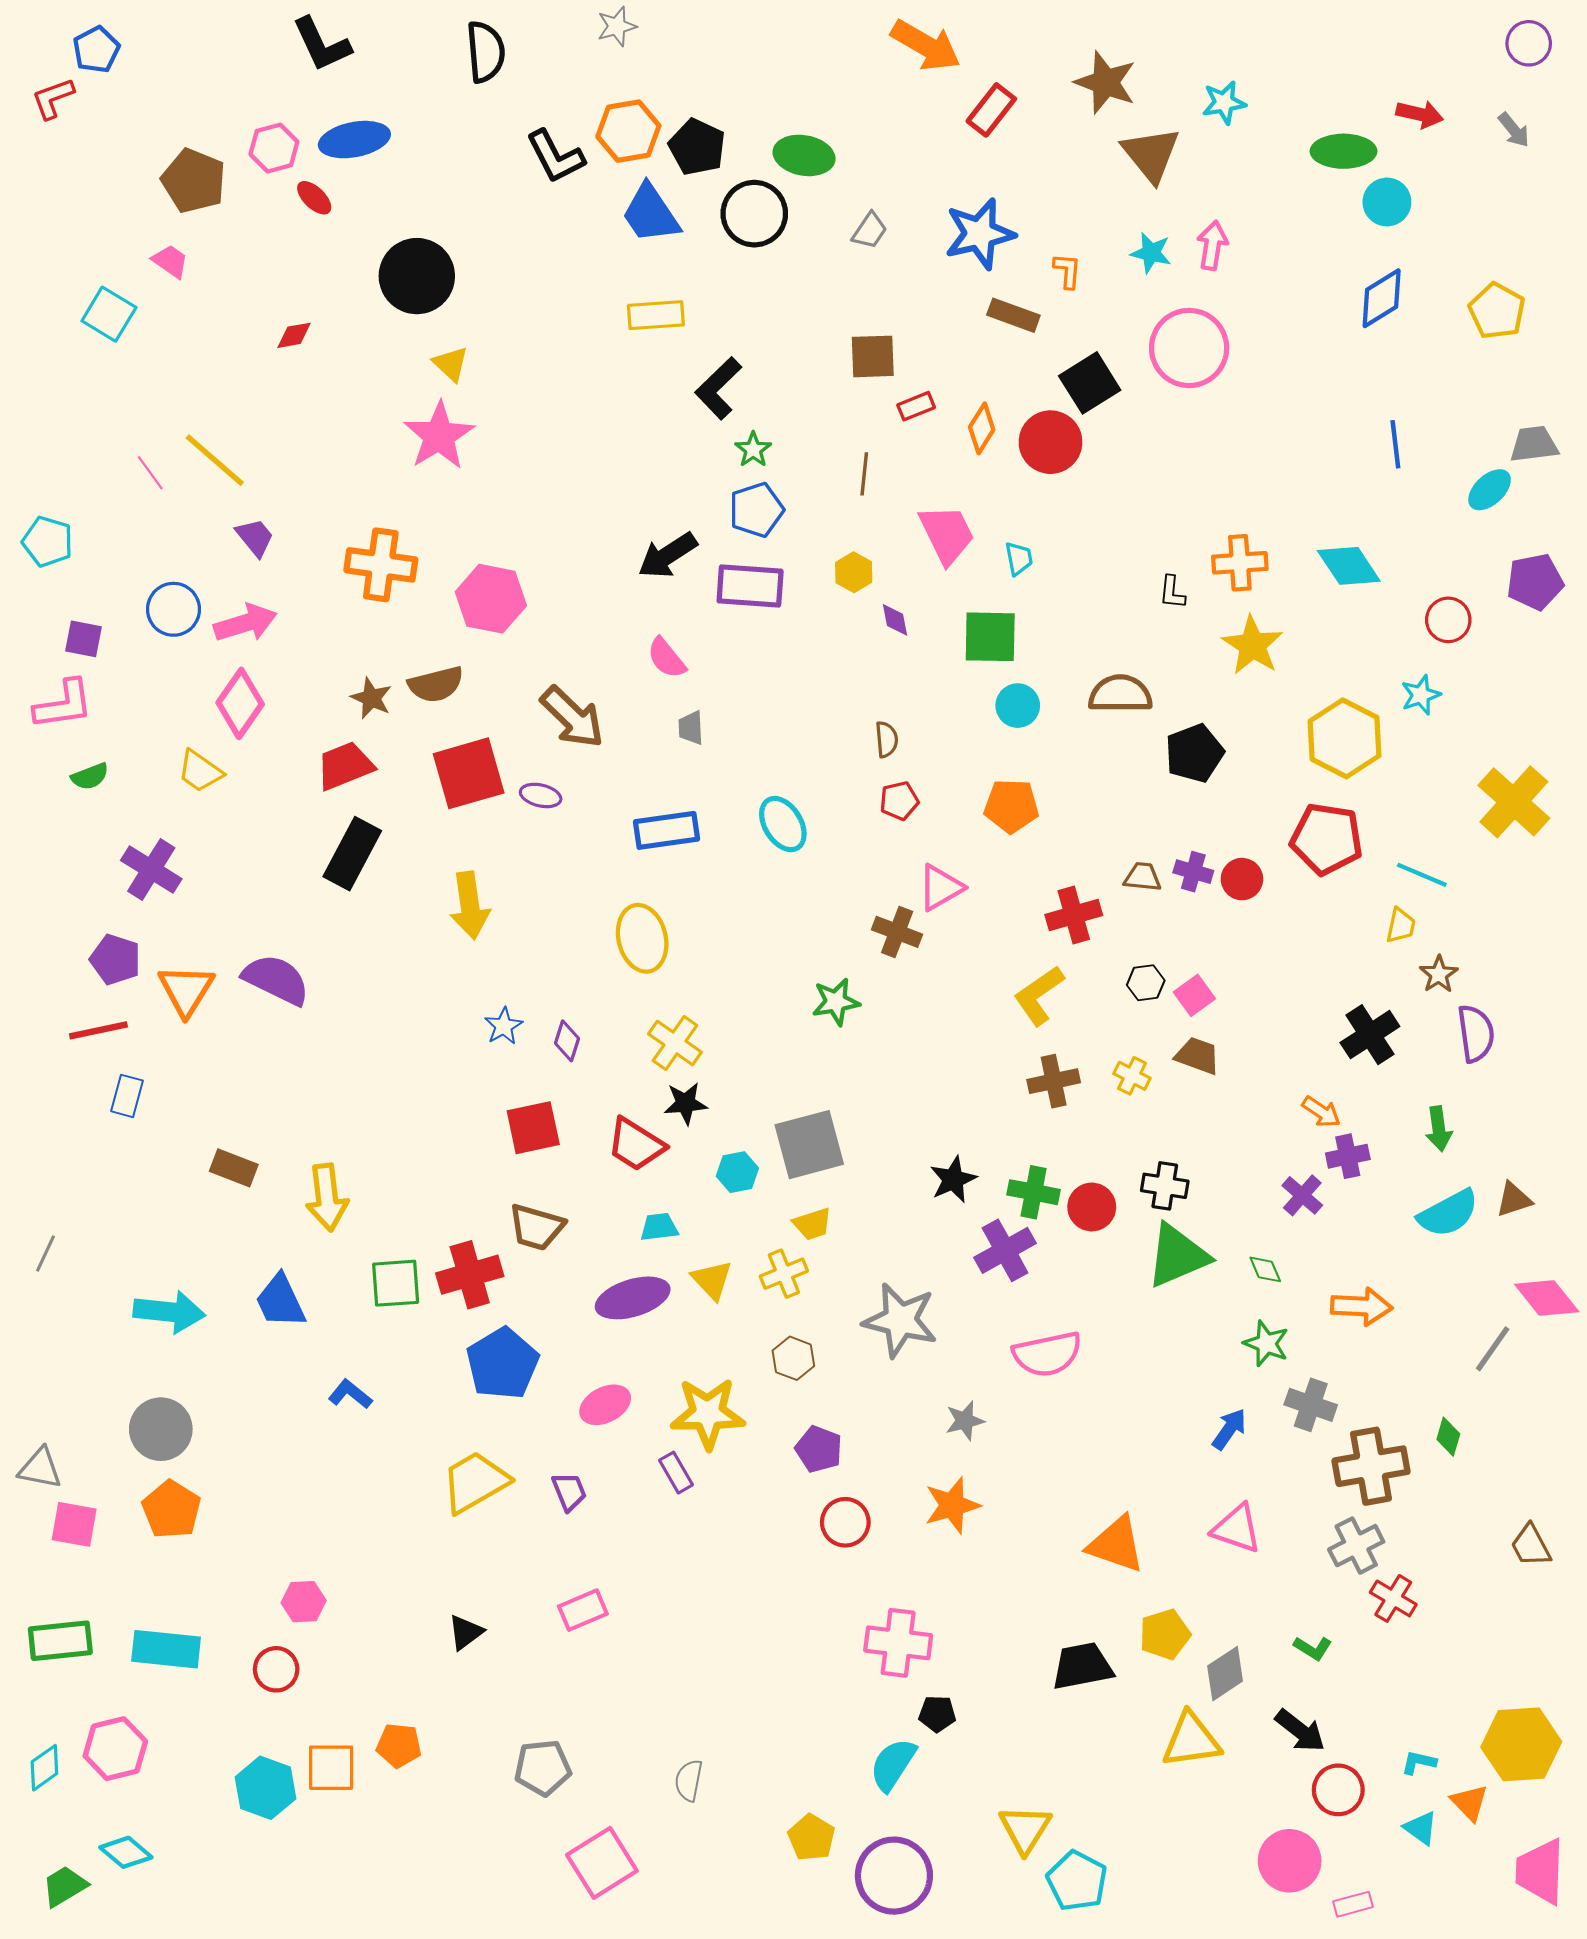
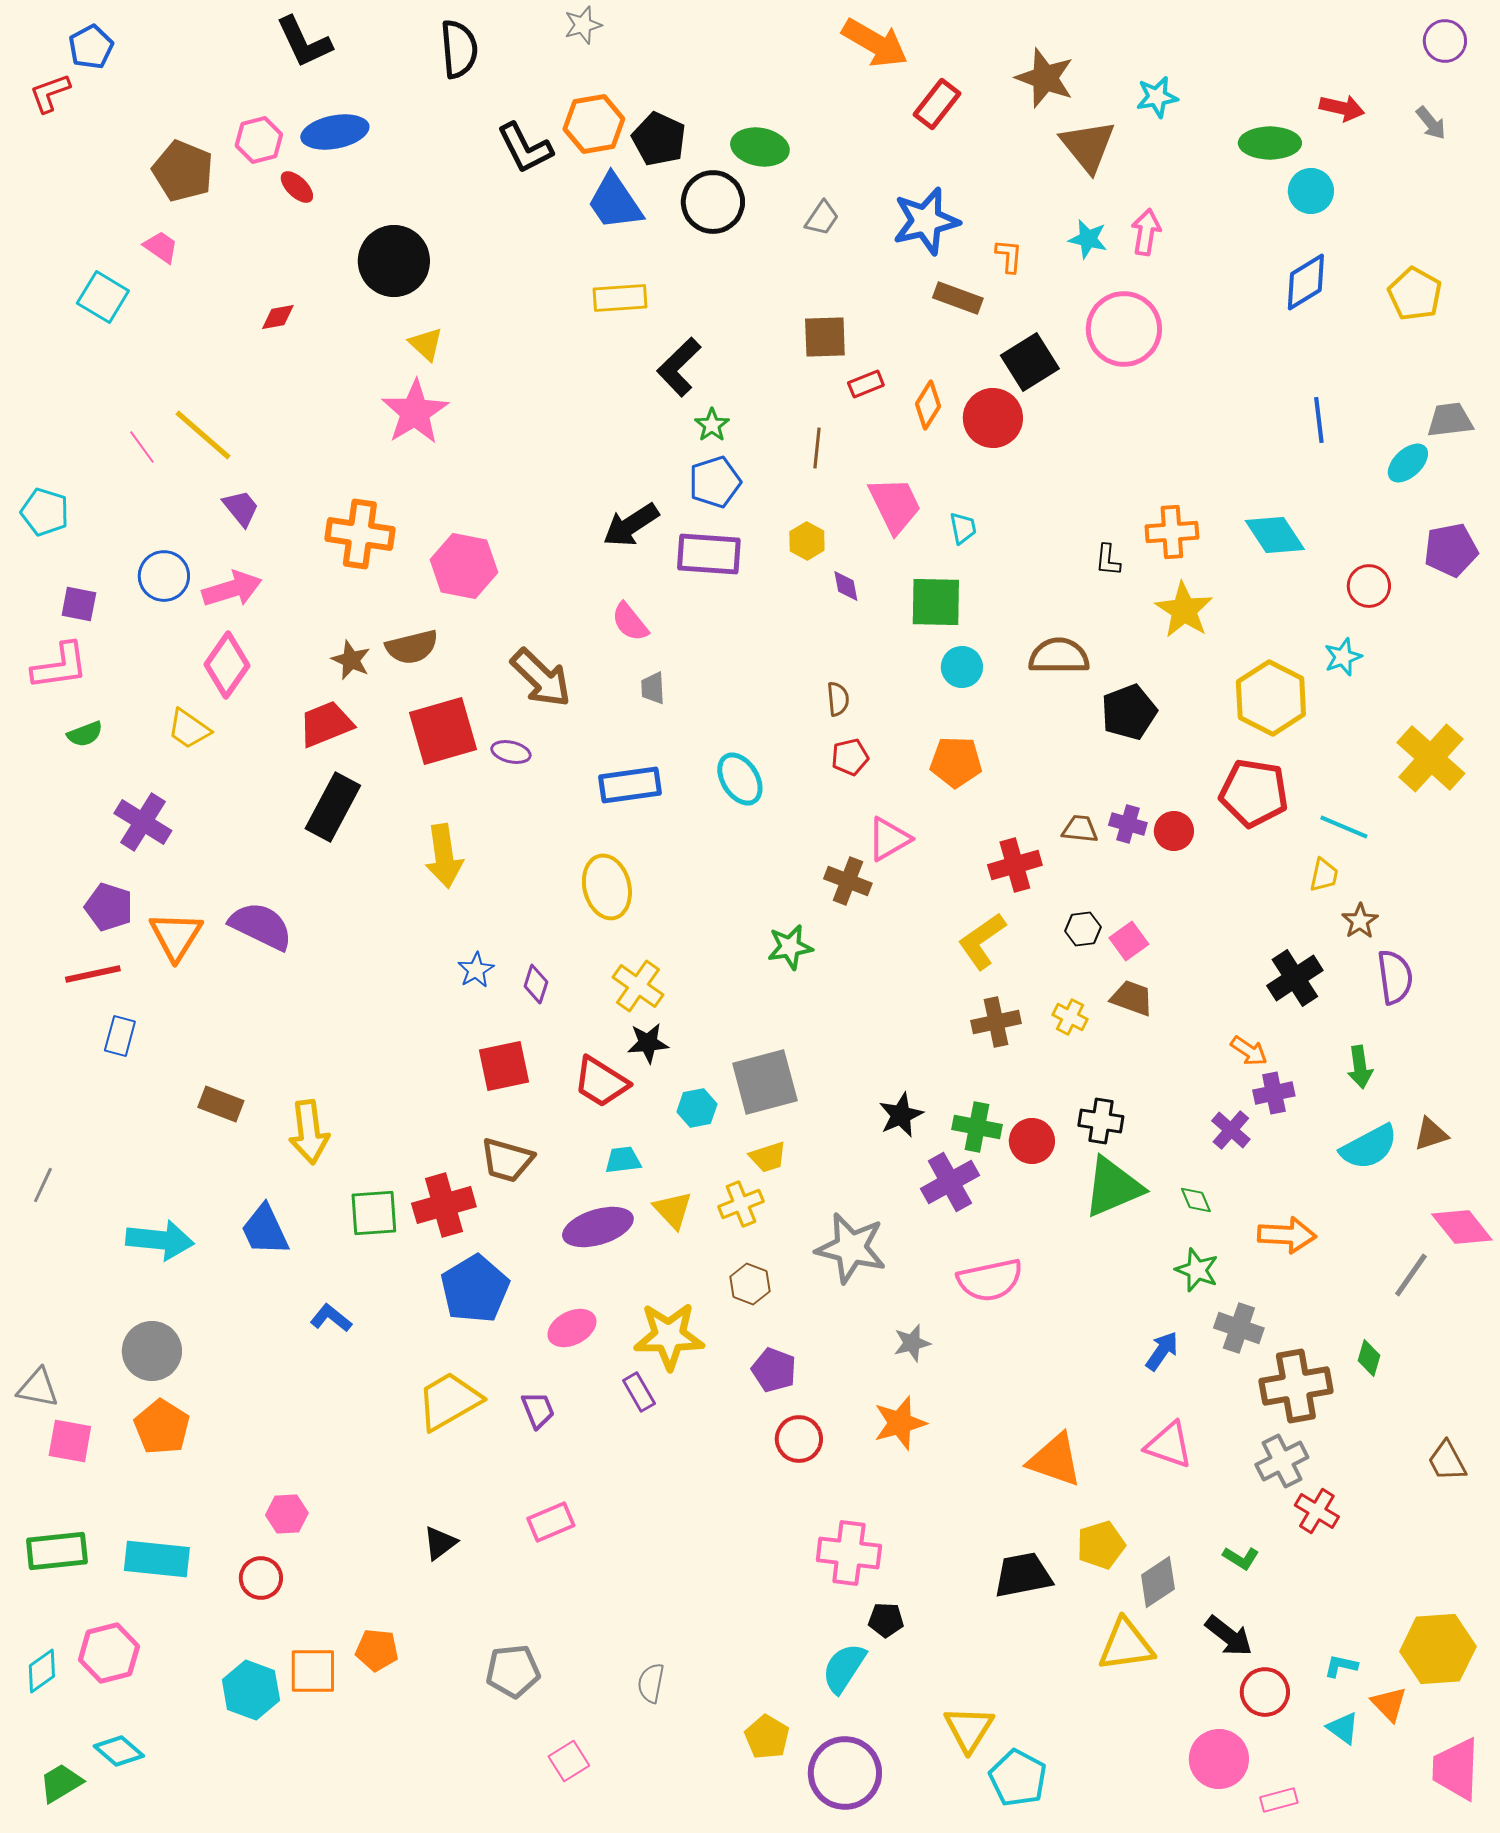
pink square: (602, 1863) -> (569, 1761), size x0.6

